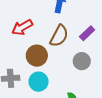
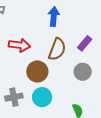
red arrow: (22, 27) -> (19, 45), turned -135

